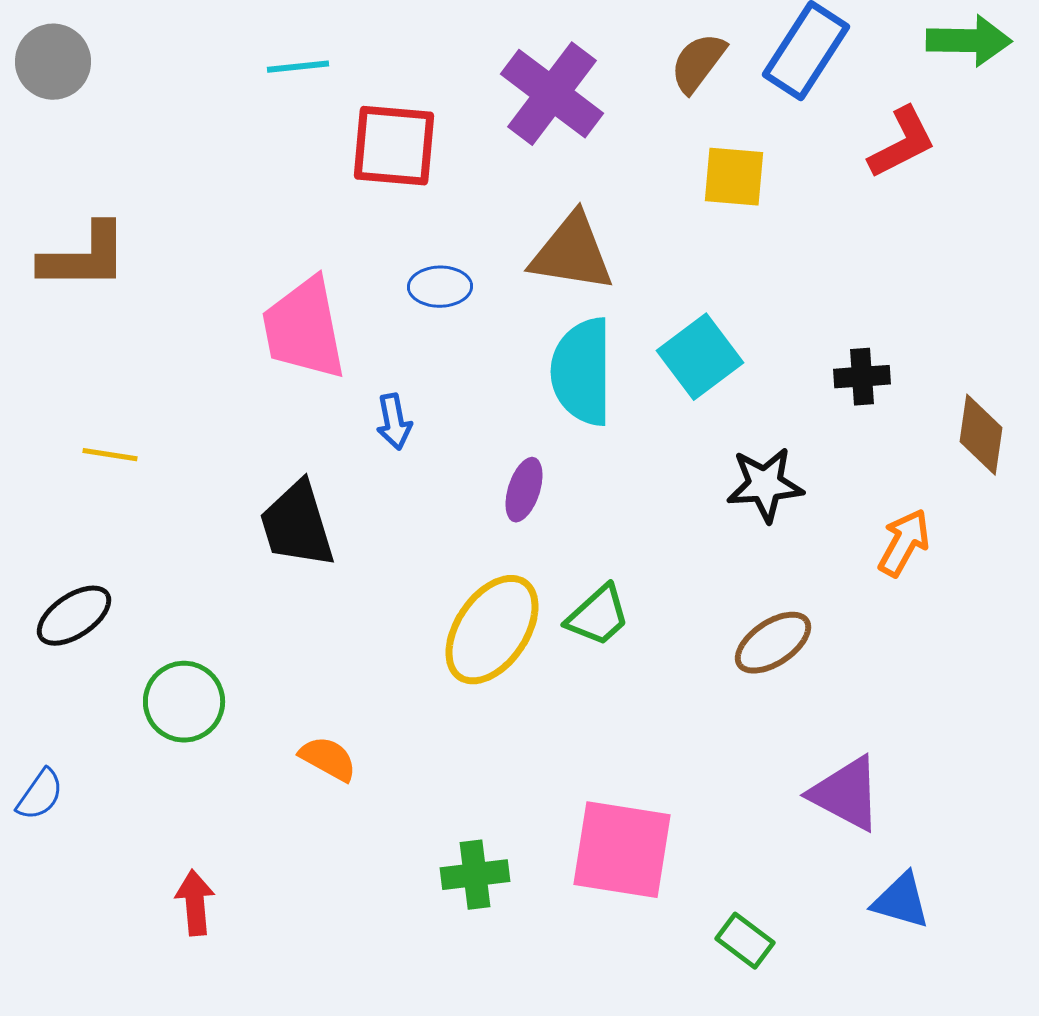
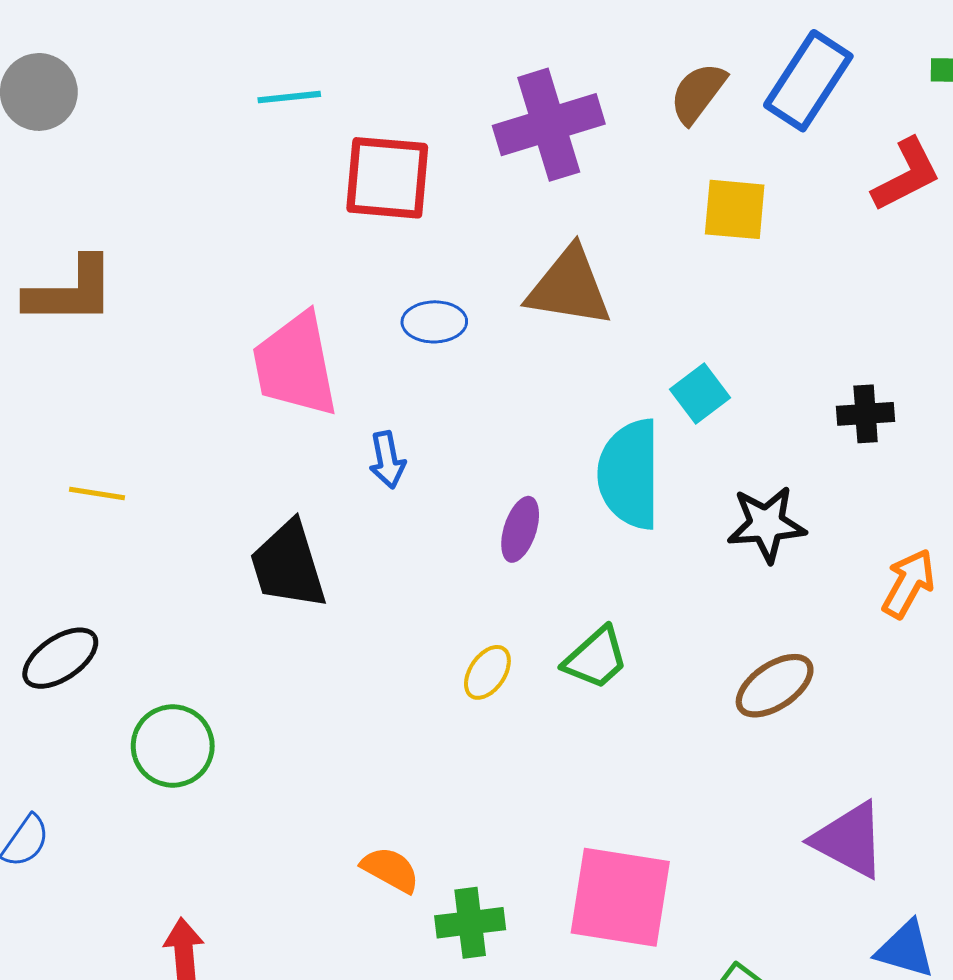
purple cross: (552, 94) -> (549, 125), turned 36
cyan square: (700, 357) -> (700, 393), size x0.7
cyan semicircle: (582, 372) -> (629, 474), moved
yellow ellipse: (492, 630) -> (487, 672), size x0.5
orange semicircle: (328, 759) -> (390, 870), moved

